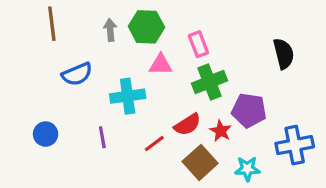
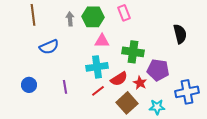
pink rectangle: (198, 44) -> (124, 13), moved
green cross: (210, 82) -> (133, 52), turned 30
cyan cross: (128, 96) -> (97, 67), moved

